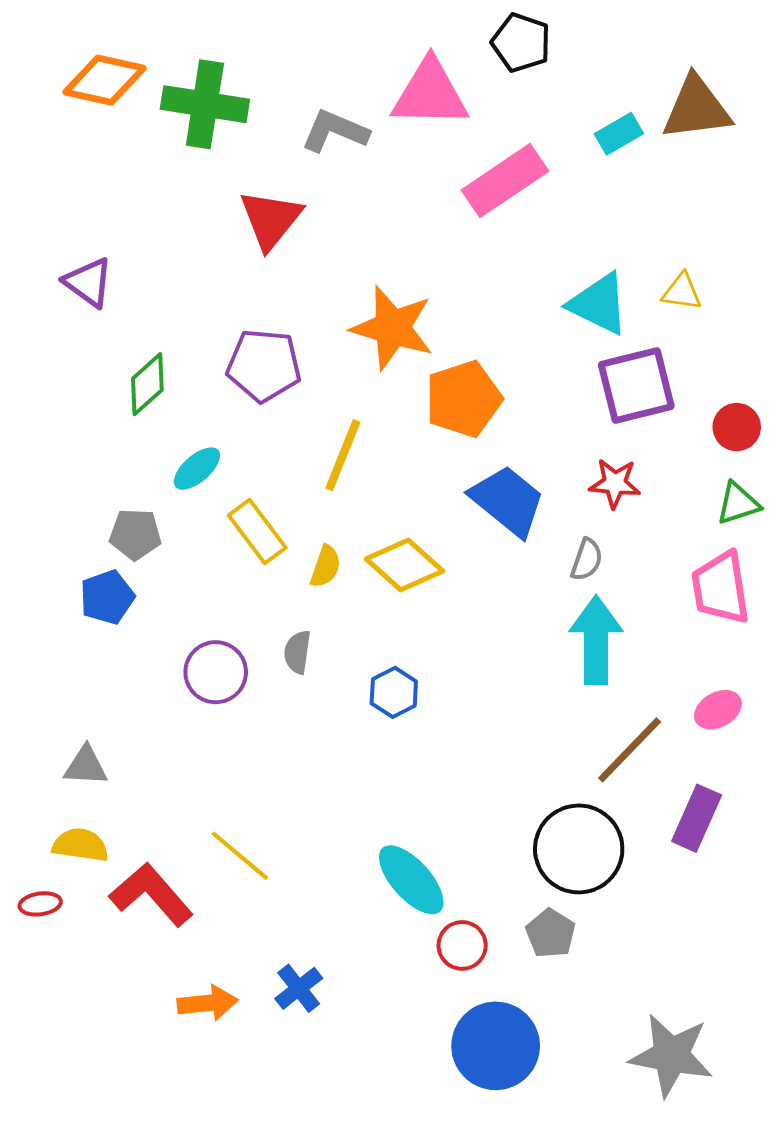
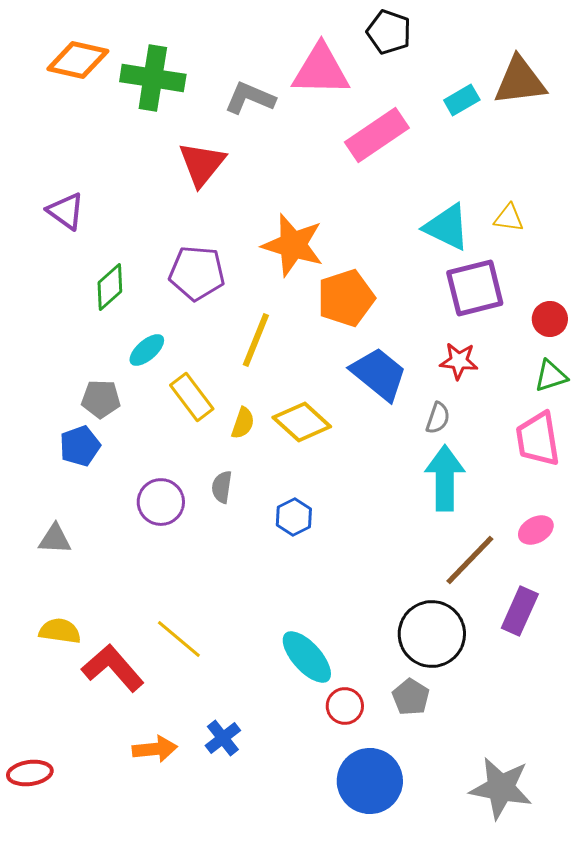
gray triangle: (86, 766) -> (55, 539), moved
red ellipse: (40, 904) -> (30, 773), moved, size x1.4

